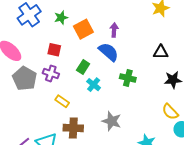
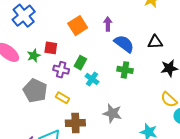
green star: (61, 18) -> (34, 56), moved
blue semicircle: (109, 52) -> (124, 44), moved
purple cross: (51, 73) -> (61, 70), moved
gray pentagon: (25, 78) -> (35, 91), moved

